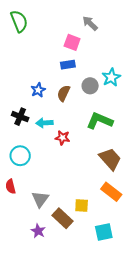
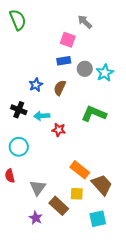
gray circle: (90, 86) -> (85, 69), moved
brown trapezoid: (110, 159) -> (102, 185), moved
orange rectangle: (111, 192) -> (80, 170), moved

